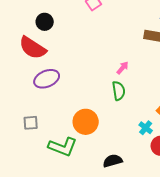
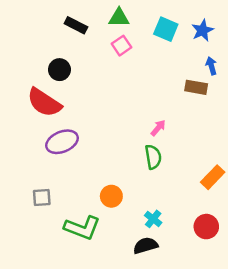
orange circle: (86, 122) -> (111, 196), size x0.7
cyan cross: (146, 128) -> (153, 219), moved

